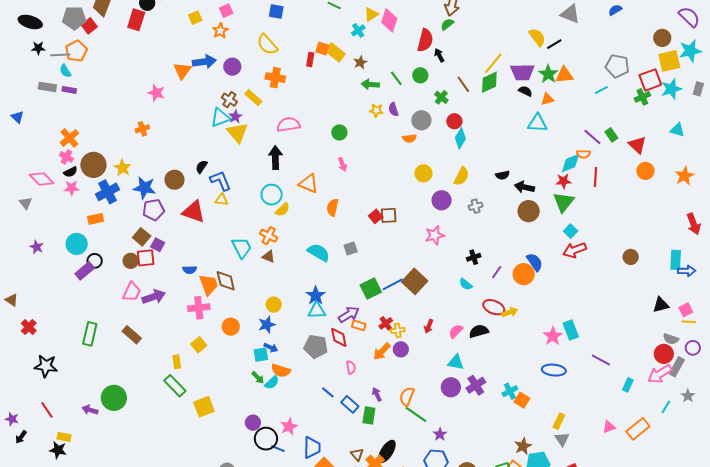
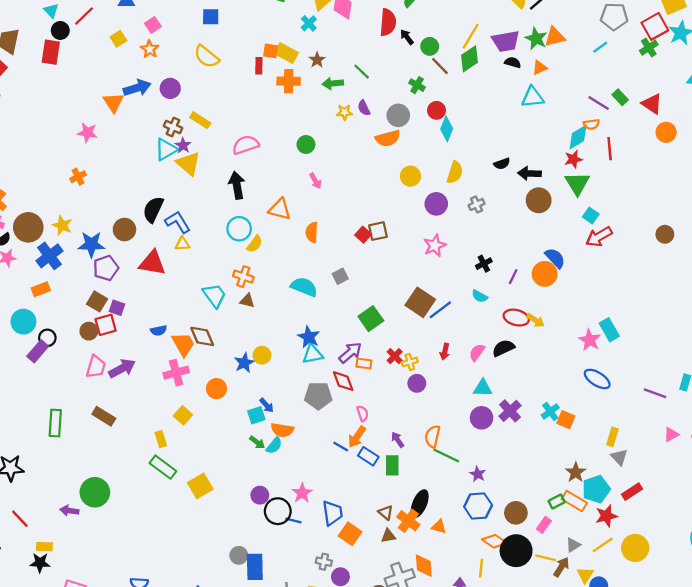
green circle: (420, 75) -> (430, 46), moved
orange cross: (275, 78) -> (289, 81), moved
orange semicircle: (409, 138) -> (388, 138), size x1.5
black semicircle: (201, 167) -> (153, 209), size x1.6
blue line: (393, 284) -> (440, 310), moved
yellow arrow: (510, 312) -> (536, 320), turned 63
blue star: (267, 325) -> (244, 363), moved
blue arrow: (271, 348) -> (267, 405), turned 32
orange arrow: (382, 351) -> (357, 437), moved
purple line: (601, 360) -> (655, 393), moved
blue ellipse: (554, 370) -> (597, 379), turned 35

